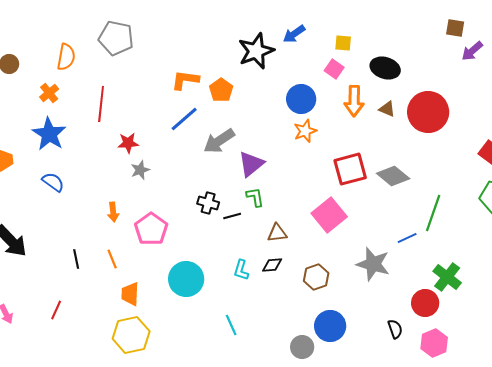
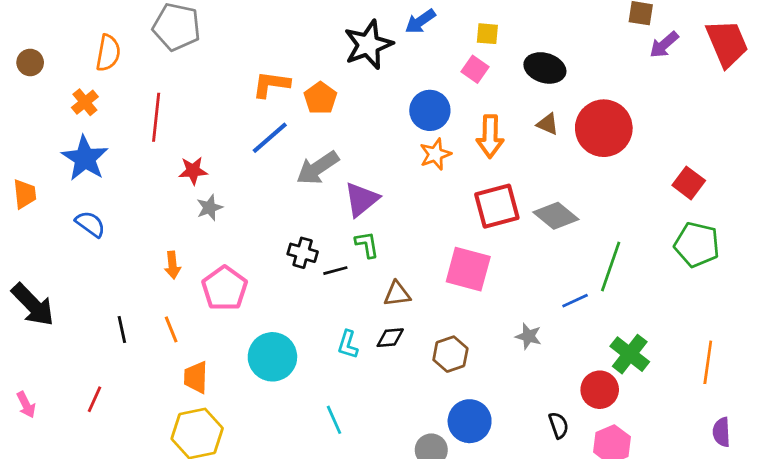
orange arrow: (354, 101) -> (490, 136), moved
pink square: (329, 215) -> (468, 269), turned -36
gray star: (373, 264) -> (528, 336), size x0.6

